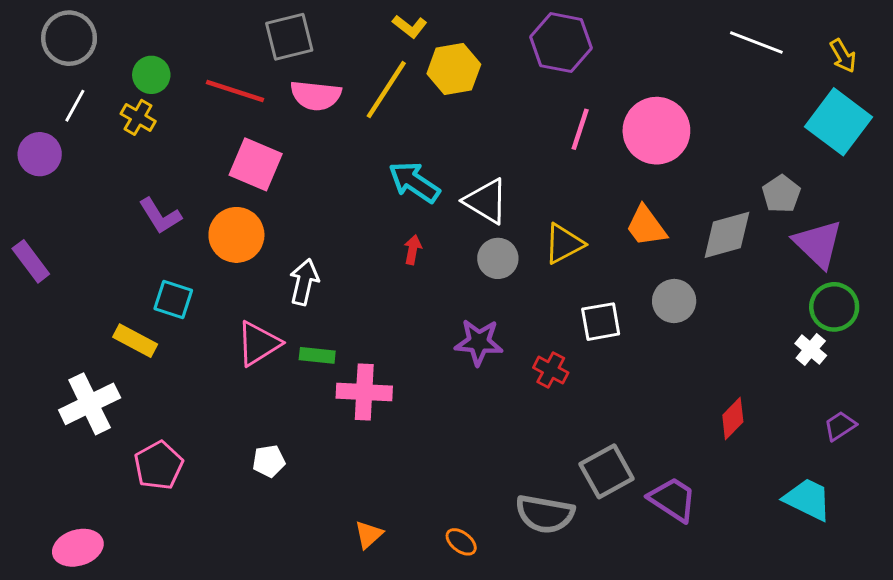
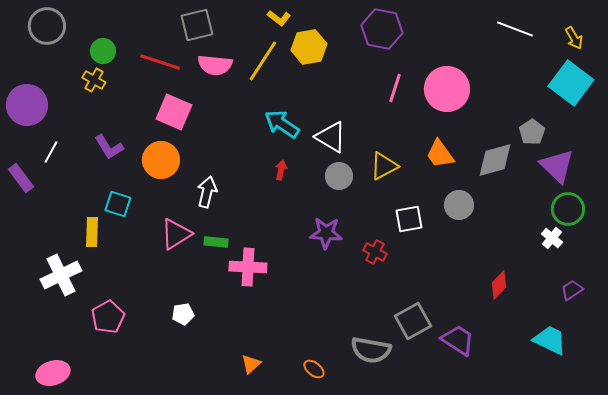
white line: (75, 106) -> (51, 152), moved
purple circle: (40, 154) -> (27, 105), size x1.4
yellow rectangle: (135, 341) -> (92, 232), turned 64

